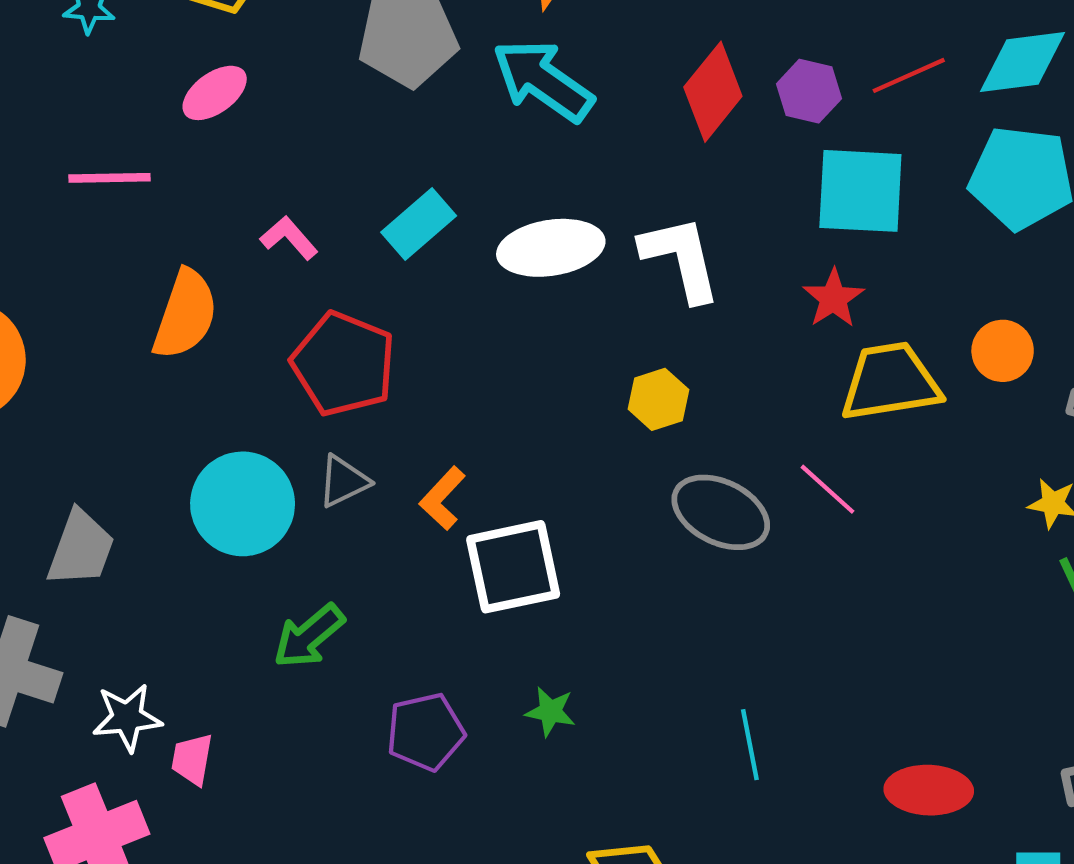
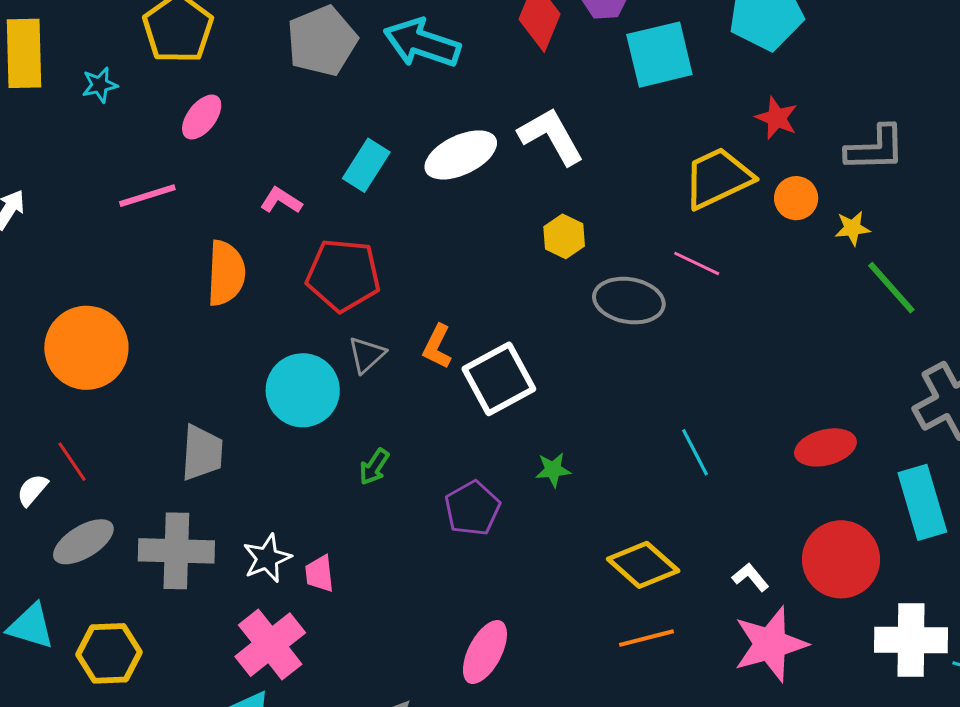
red star: (833, 298) -> (777, 118), moved
orange circle: (1003, 351) -> (796, 198), moved
green arrow: (309, 636) -> (374, 467), size x0.7

